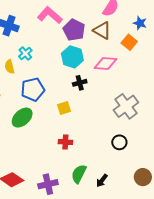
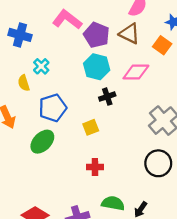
black circle: (119, 142) -> (158, 163), size x1.5
green semicircle: (79, 174) -> (113, 203), turned 78

